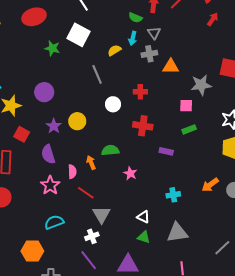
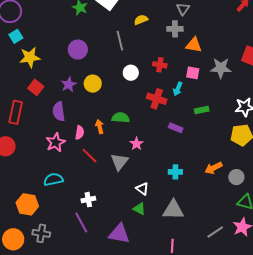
cyan arrow: (133, 38) -> (178, 89), moved
purple circle: (44, 92) -> (78, 50), moved
pink square: (186, 106) -> (193, 73), moved
gray triangle: (101, 215) -> (119, 162), moved

